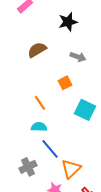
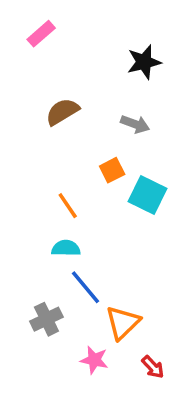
black star: (68, 22) -> (144, 62), moved
cyan square: (85, 110) -> (147, 195), moved

